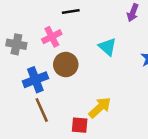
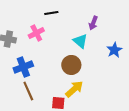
purple arrow: (133, 13) -> (93, 23), moved
brown circle: (66, 65) -> (71, 65), moved

